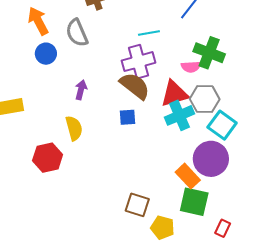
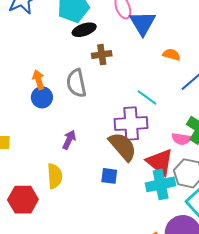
orange arrow: (38, 21) -> (38, 80), moved, size x0.7
cyan line: (149, 33) -> (147, 98), turned 35
red triangle: (174, 94) -> (160, 162), turned 44

